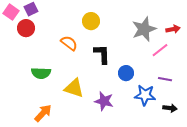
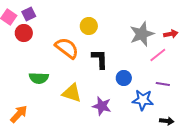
orange semicircle: (69, 43) -> (67, 48), size x1.4
black arrow: (170, 108) -> (167, 121), moved
orange arrow: (43, 113) -> (19, 114), moved

